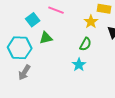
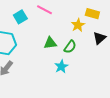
green triangle: (46, 38) -> (50, 43), moved

